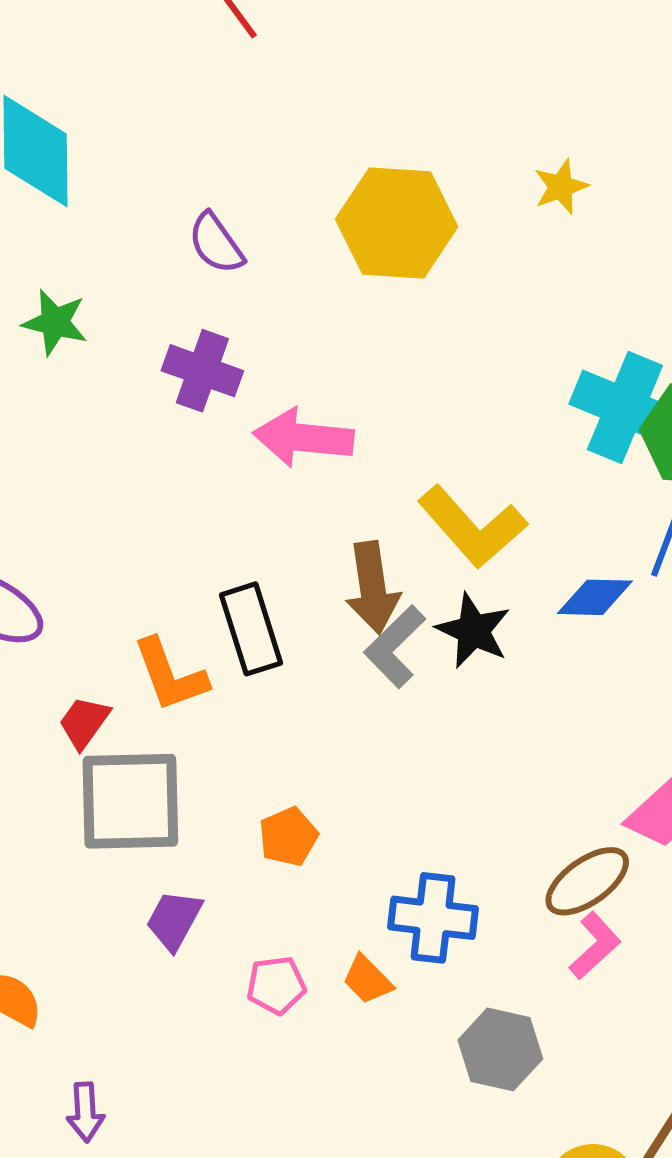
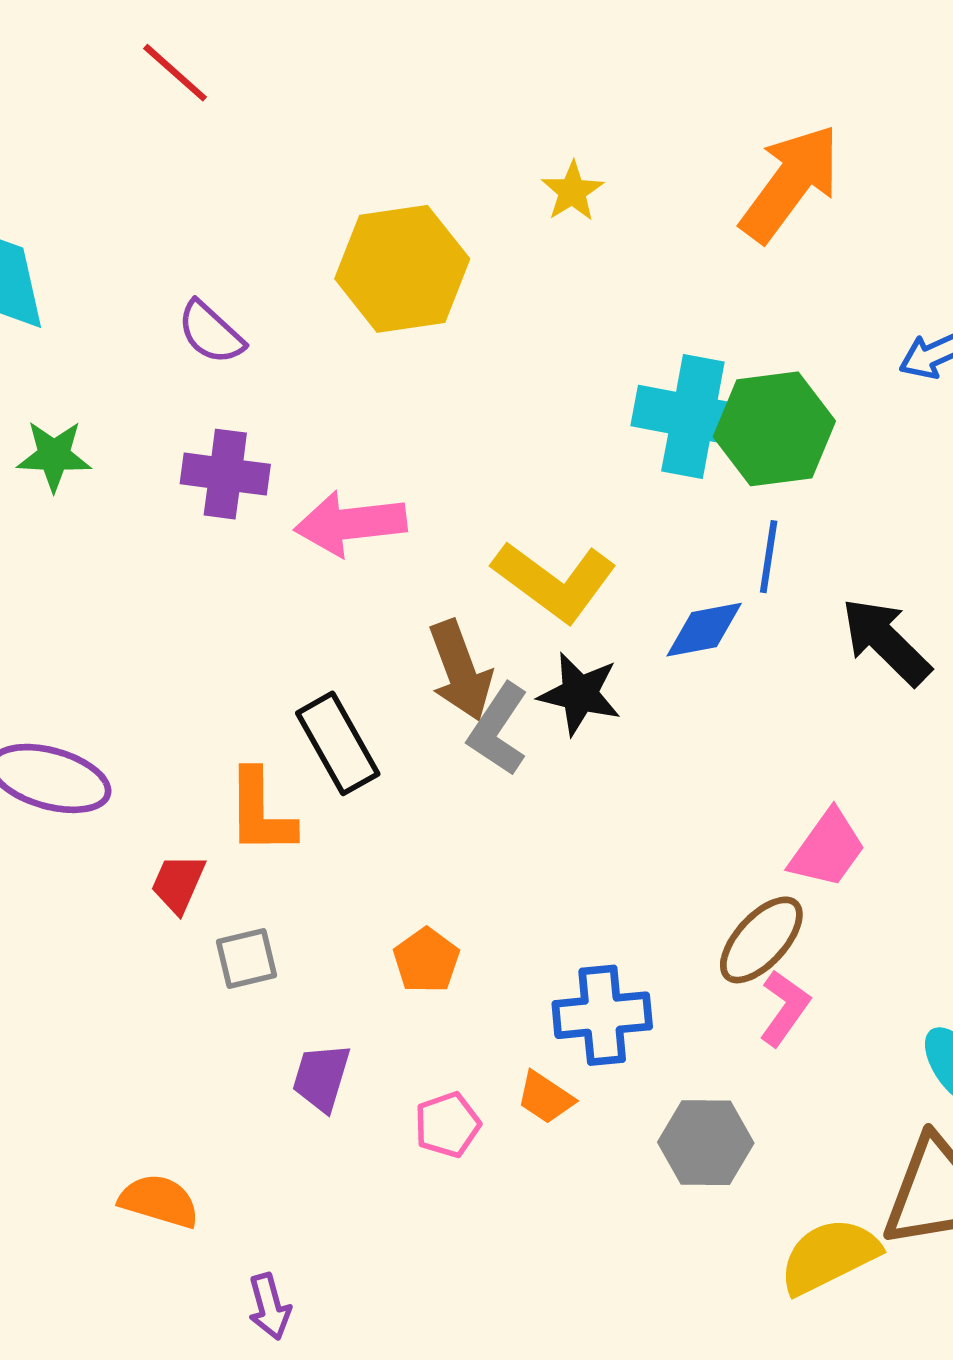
orange L-shape: (170, 675) -> (261, 812), turned 32
gray square: (130, 801) -> (247, 958), size x0.5

